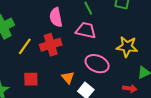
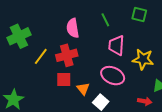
pink trapezoid: (86, 30) -> (116, 45), moved, turned -100
red square: (31, 79) -> (64, 80), moved

